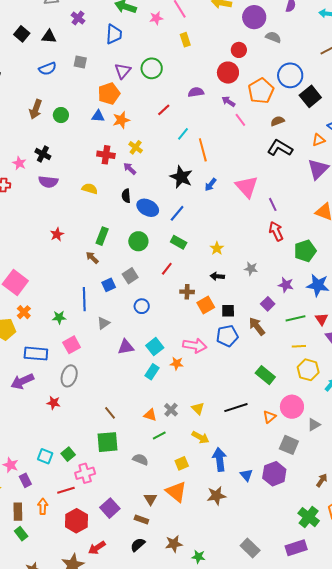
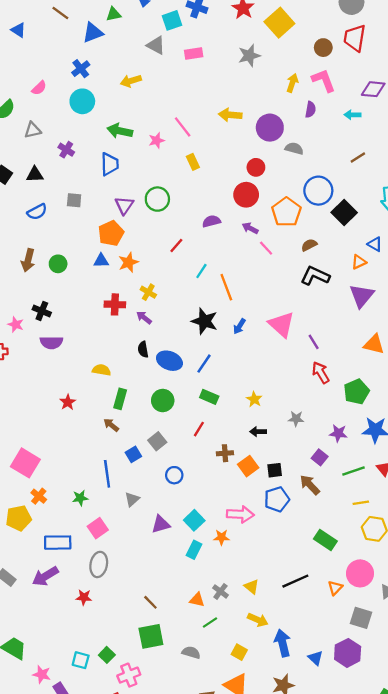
yellow semicircle: (90, 189) -> (102, 370), moved
yellow square: (182, 463) -> (239, 652), turned -32

